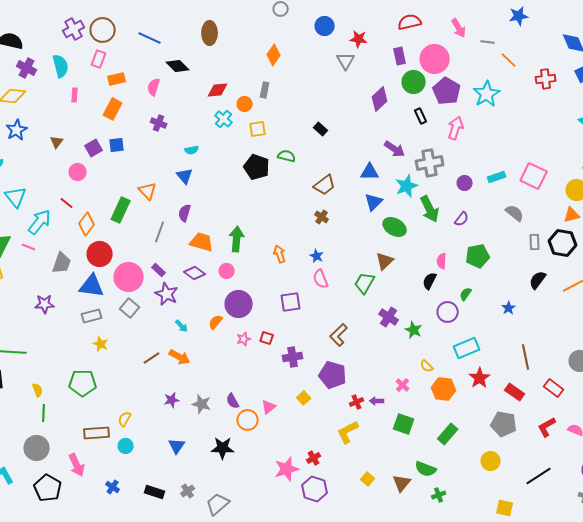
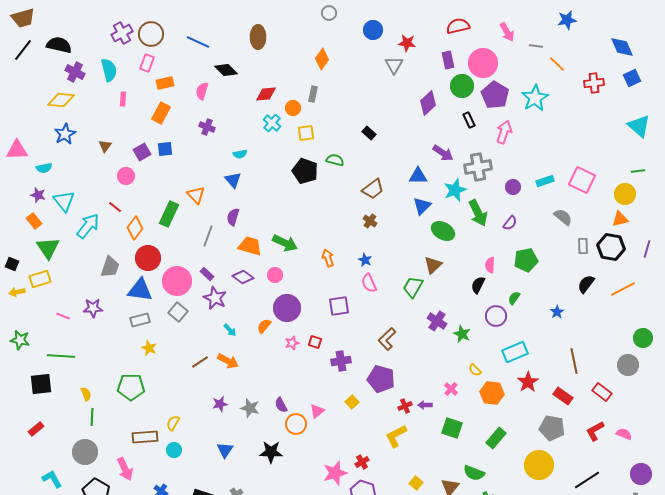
green arrow: (237, 239) -> (285, 243), turned 110
pink line: (29, 247) -> (63, 316), moved
yellow circle: (491, 461) -> (539, 465), size x1.5

